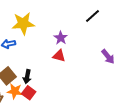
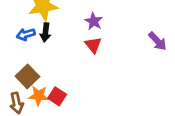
red triangle: (59, 56) -> (93, 45), turned 40
black arrow: (27, 77) -> (45, 32), moved

